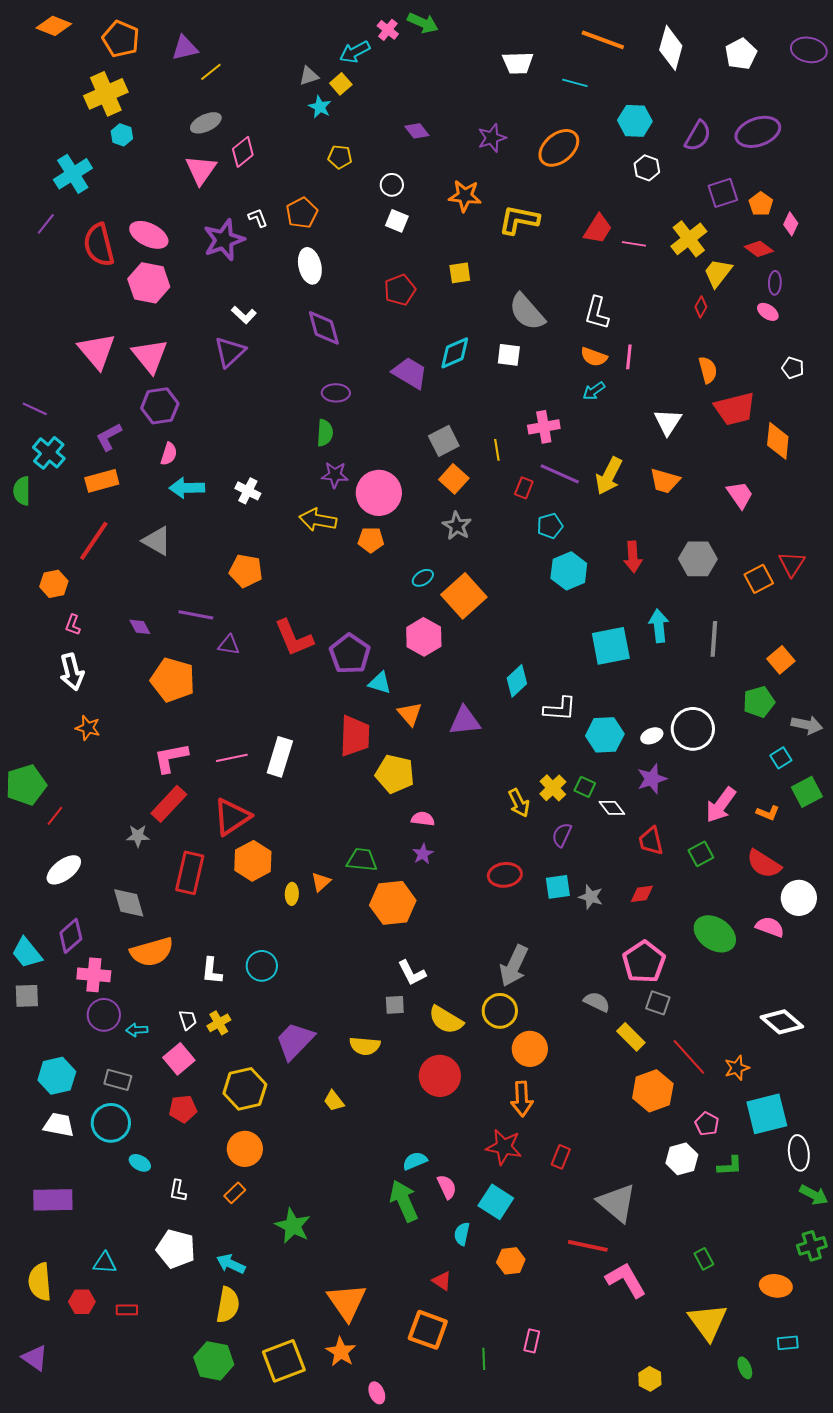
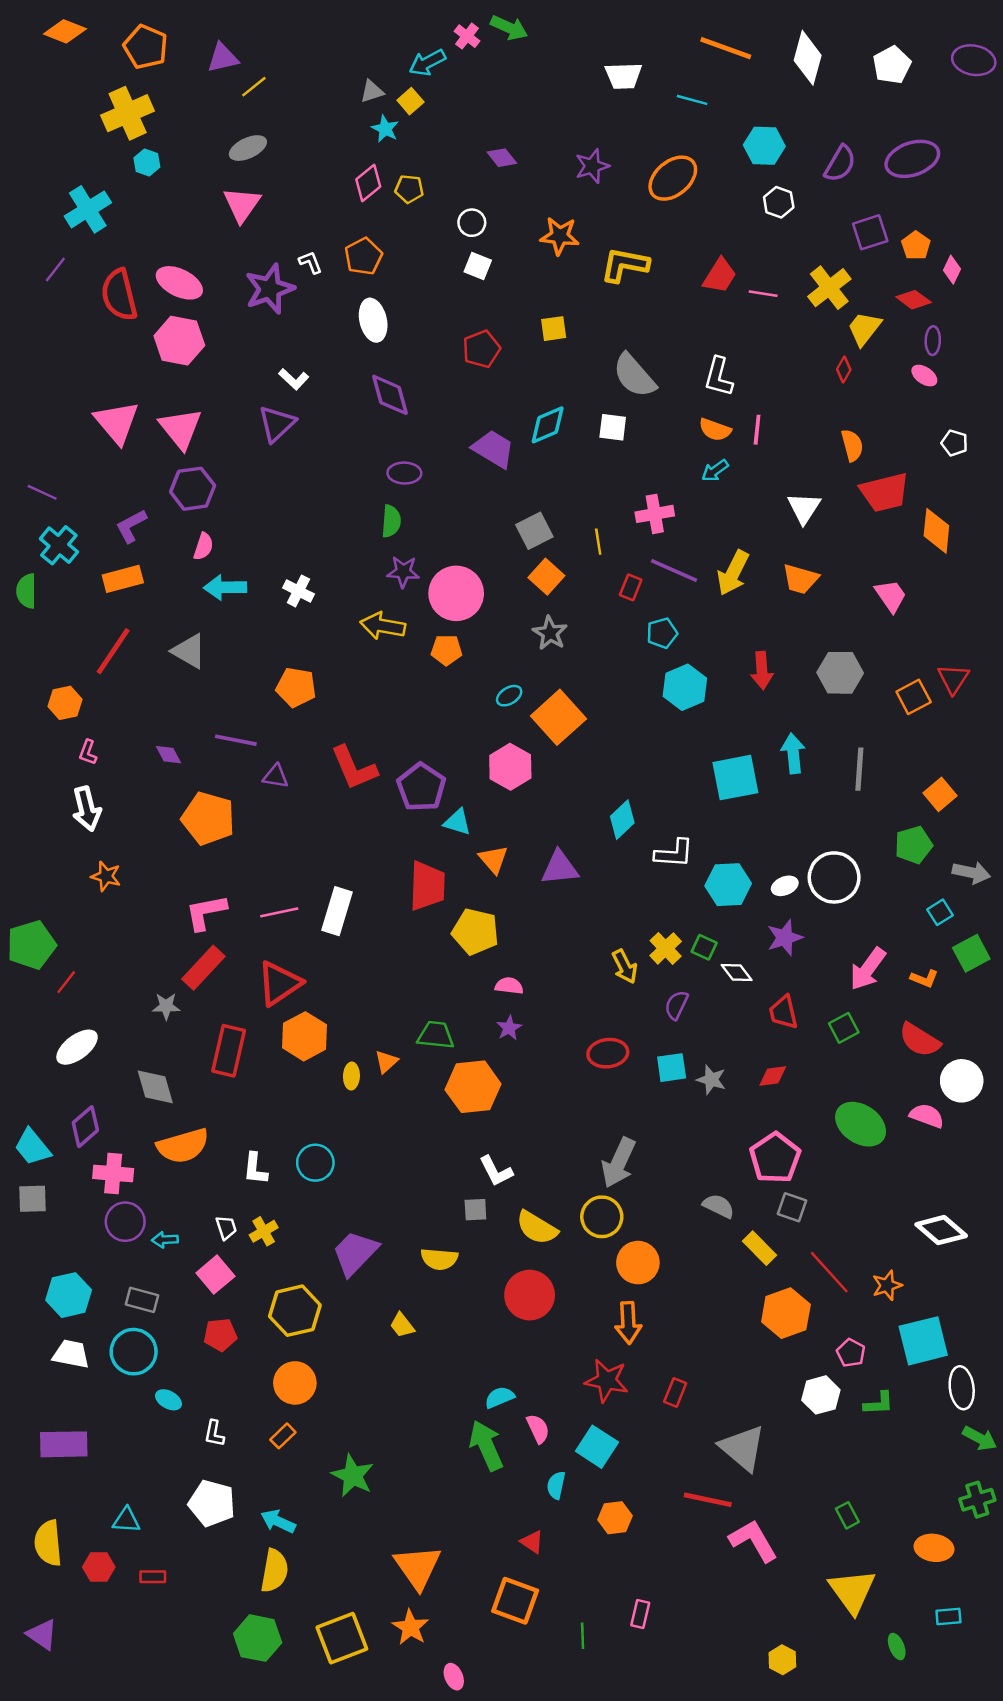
pink diamond: (243, 152) -> (368, 183), moved

